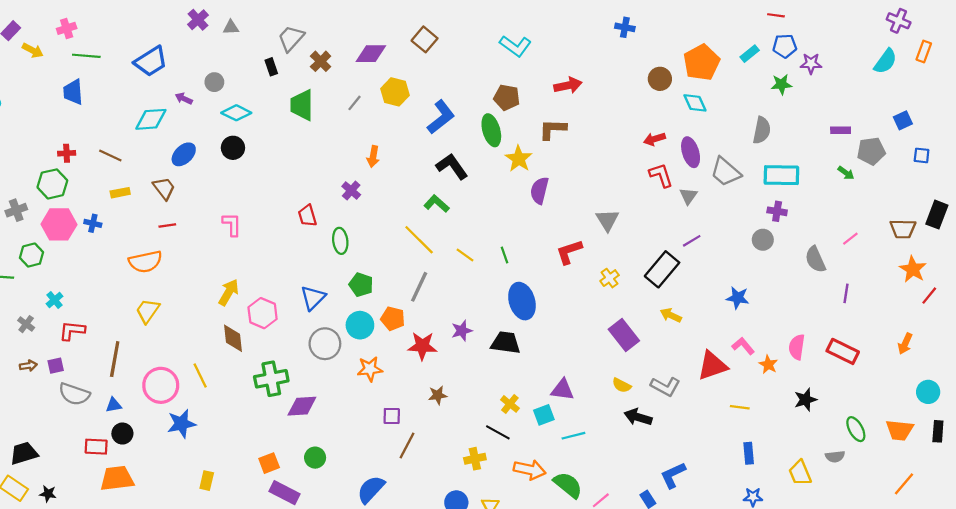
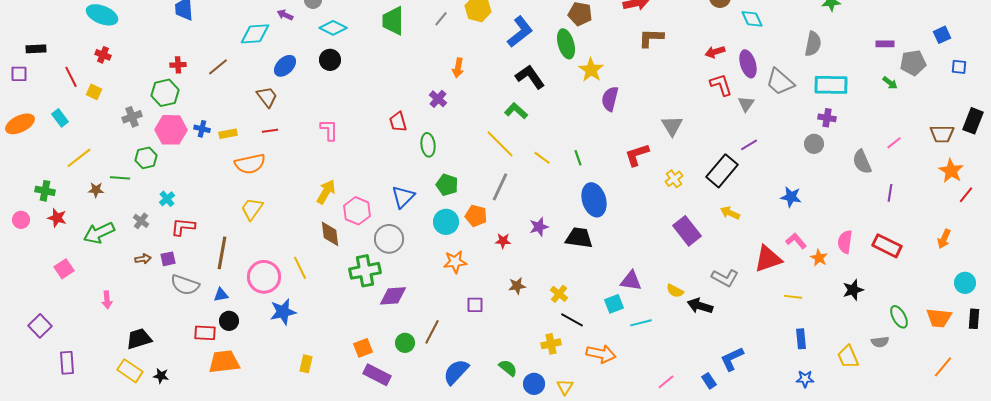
brown L-shape: (553, 129) -> (651, 38), moved
brown line: (110, 155) -> (218, 67), turned -65
yellow rectangle: (120, 193) -> (228, 134), moved
gray circle: (325, 344) -> (389, 239), moved
red star: (422, 346) -> (503, 241), size x0.6
yellow semicircle: (622, 385) -> (675, 291), moved
yellow cross: (510, 404) -> (559, 294), moved
brown line: (407, 446) -> (432, 332), moved
green semicircle: (568, 485) -> (508, 368), moved, size x0.7

